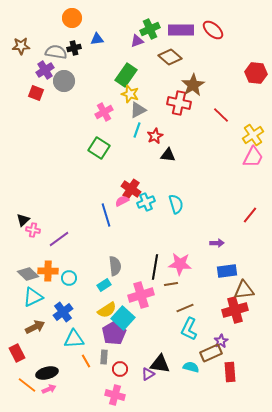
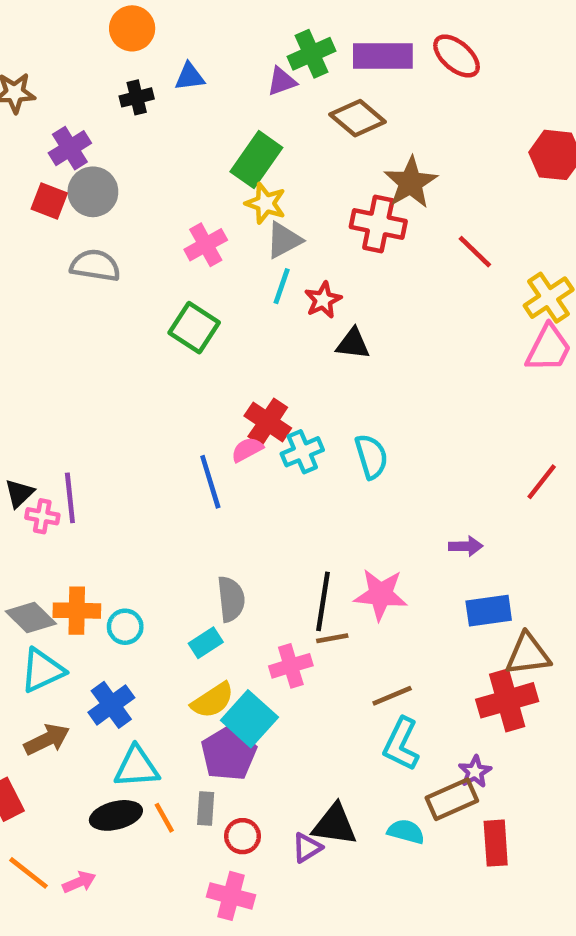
gray semicircle: (56, 52) -> (95, 265), moved
gray circle: (64, 81) -> (93, 192), moved
purple line: (59, 239) -> (70, 498), moved, turned -60
brown line: (171, 284) -> (332, 638), moved
pink cross: (141, 295) -> (291, 666), size x0.7
black ellipse: (47, 373) -> (116, 815), moved

